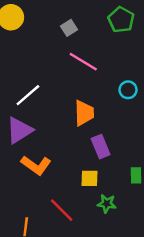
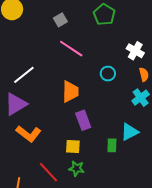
green star: (107, 204) -> (77, 168), moved

